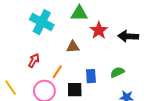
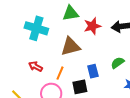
red star: (99, 30) -> (92, 26), turned 30
brown triangle: (73, 47) -> (70, 46), size x1.5
red arrow: (34, 60) -> (36, 66), turned -80

